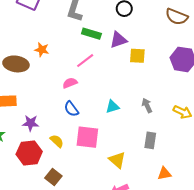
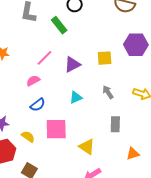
green rectangle: (91, 34) -> (59, 25), moved, turned 42
purple triangle: (118, 40) -> (72, 64), moved
yellow square: (137, 56) -> (105, 58), moved
blue semicircle: (71, 109) -> (38, 105), turned -84

